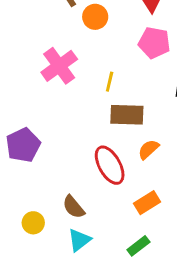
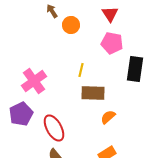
pink cross: (59, 66) -> (34, 81), moved
red ellipse: (110, 165) -> (54, 128), moved

